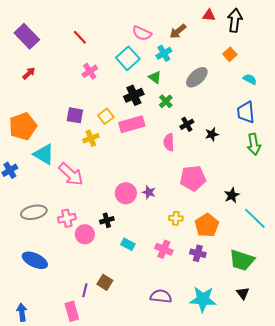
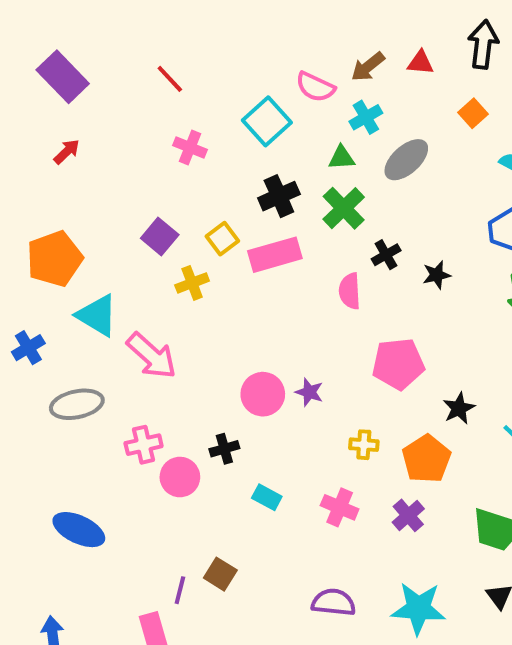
red triangle: (209, 15) -> (420, 63), moved
pink semicircle: (142, 33) -> (315, 87), moved
cyan cross: (164, 53) -> (366, 117), moved
pink cross: (90, 71) -> (190, 148), turned -35
green triangle: (155, 77) -> (342, 158), moved, turned -40
green cross: (166, 101) -> (344, 208), size x1.5
purple square: (75, 115) -> (160, 236), turned 30
black star: (232, 195) -> (459, 408), moved
gray ellipse: (34, 212) -> (77, 404), moved
purple cross: (198, 253) -> (408, 515), turned 35

